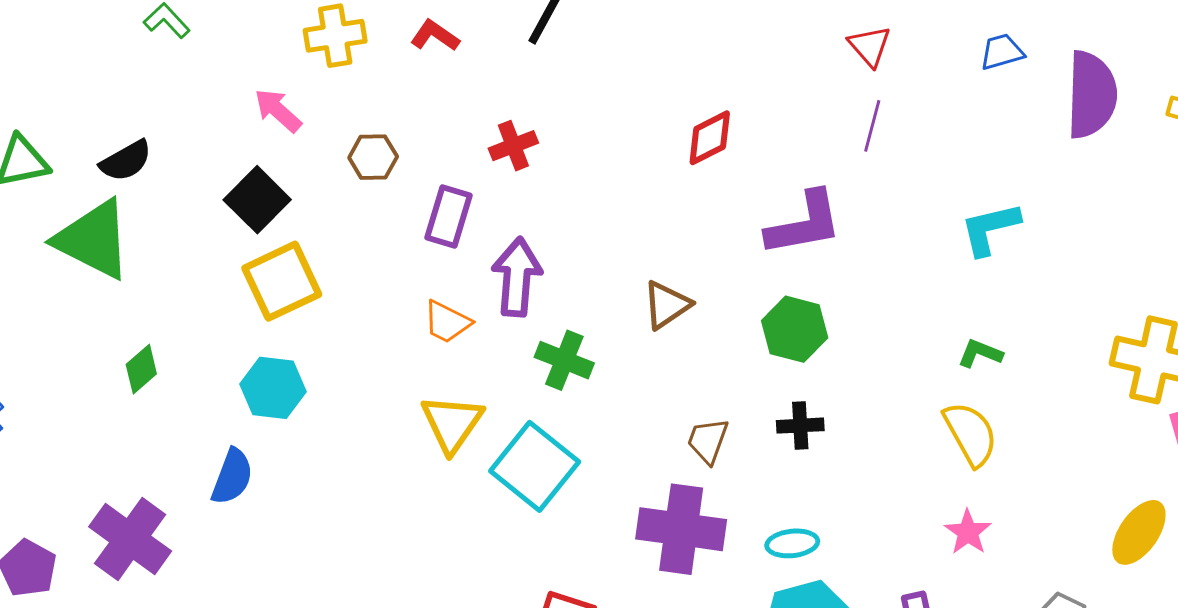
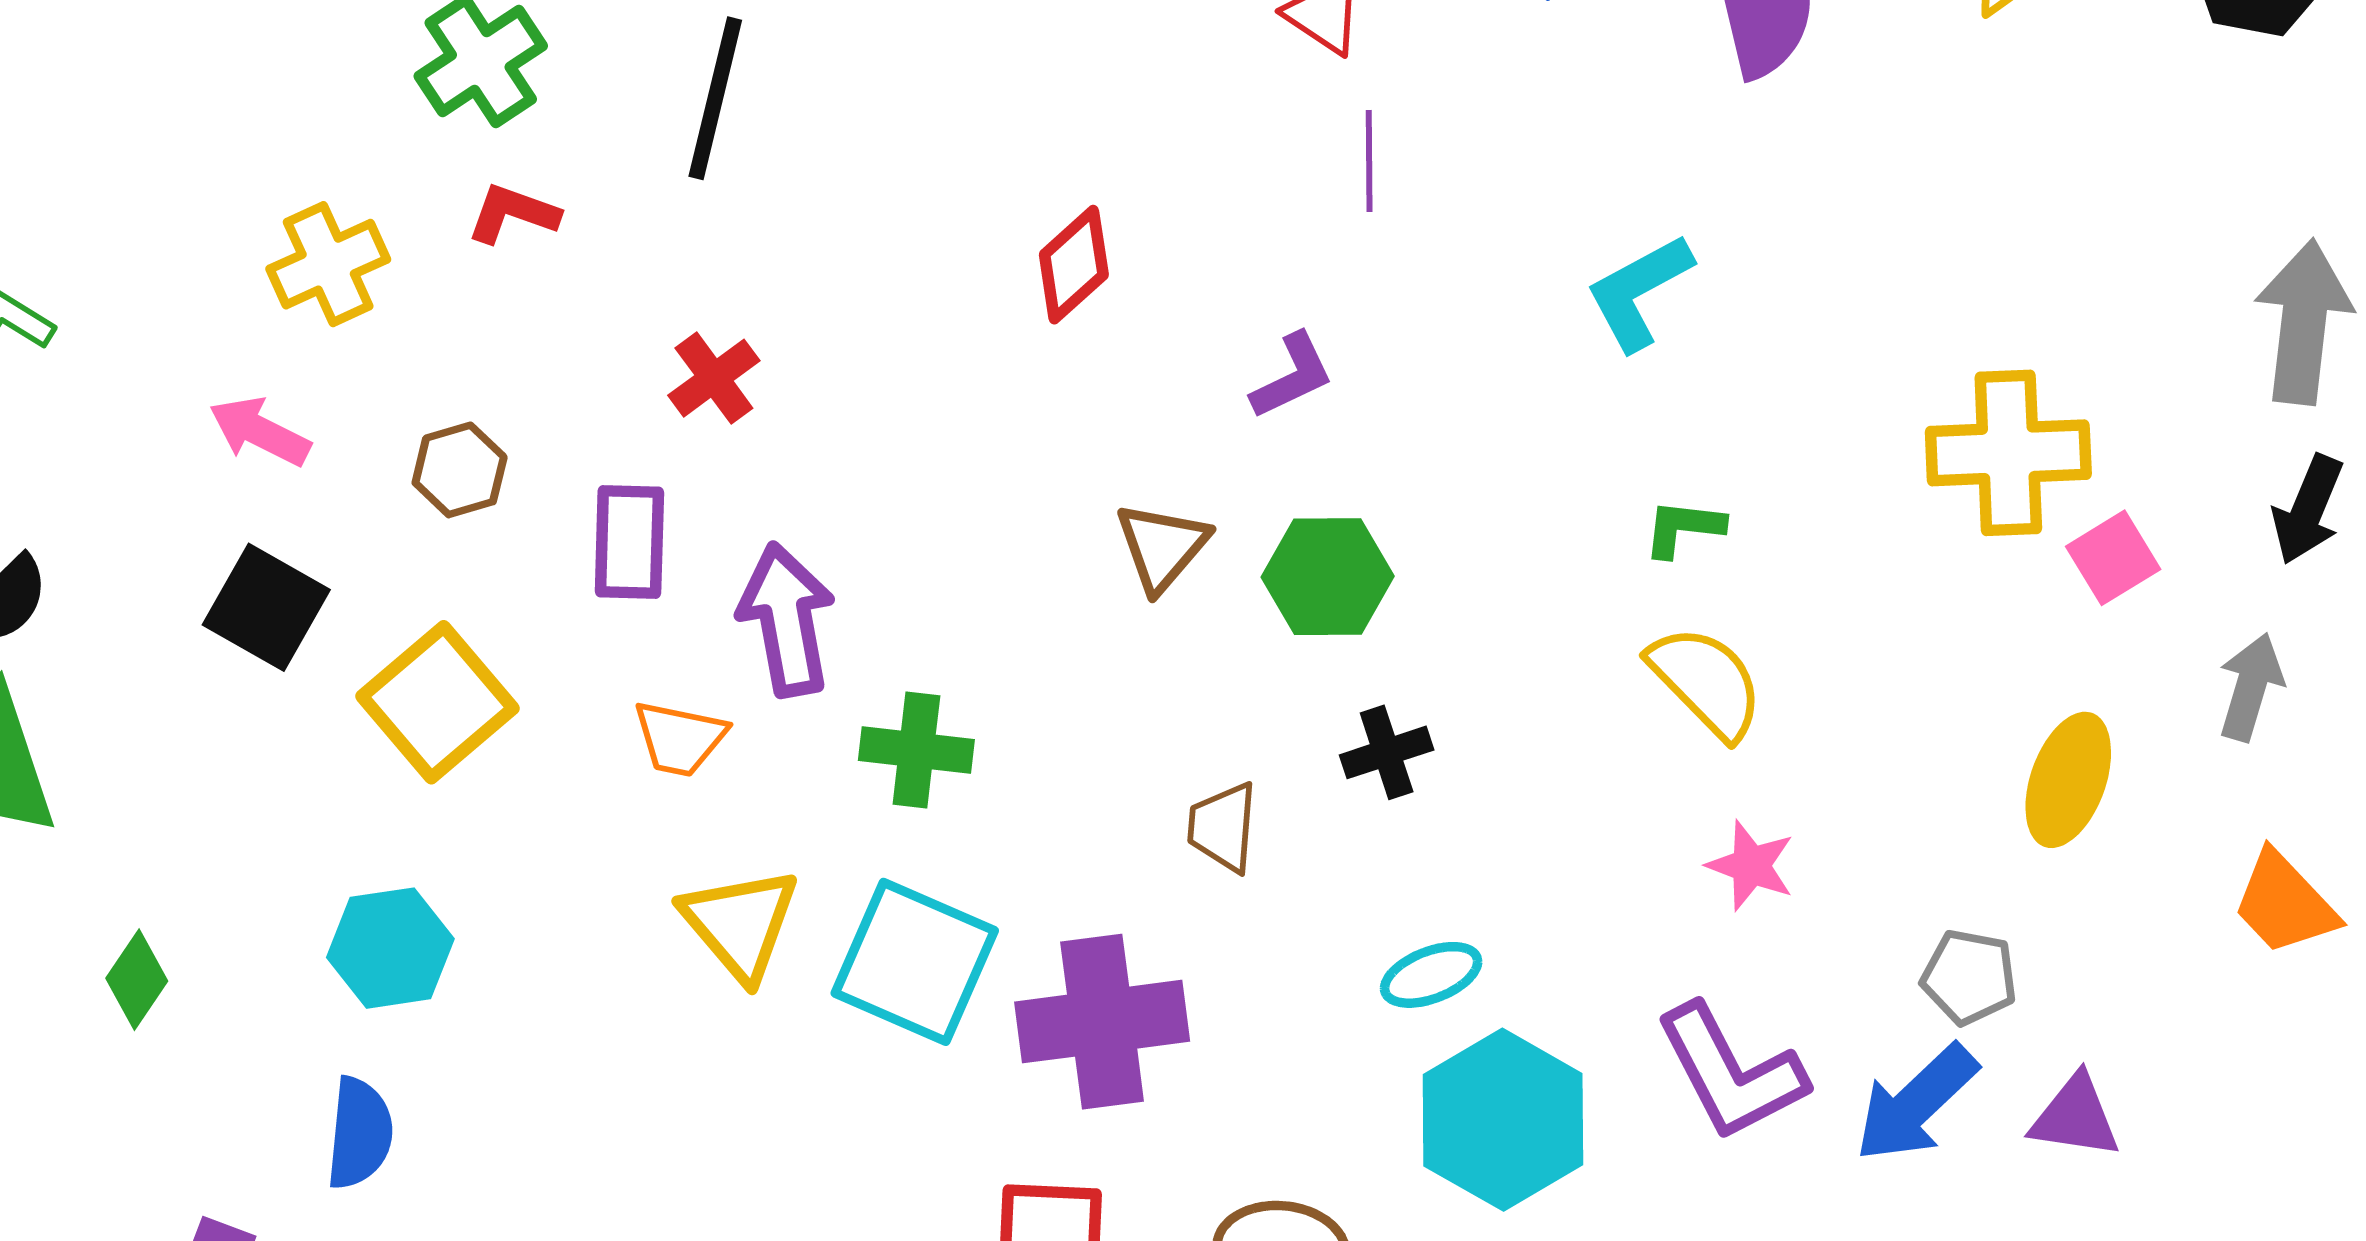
purple L-shape: (804, 224) -> (1292, 376), size x0.6
yellow square: (282, 281) -> (438, 702), moved
brown triangle: (667, 305) -> (1162, 547), moved
purple cross: (681, 529) -> (1102, 1022), moved

